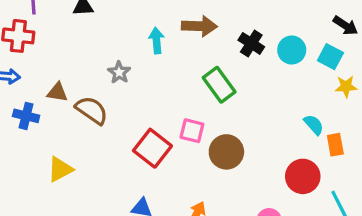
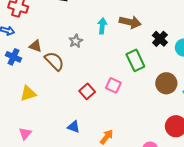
red square: (152, 148) -> (87, 91), size x0.7
brown circle: (226, 152) -> (166, 83), moved

